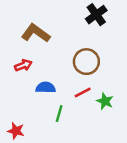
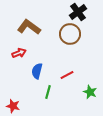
brown circle: (86, 62) -> (70, 34), moved
blue semicircle: (46, 88) -> (37, 71), turned -77
green star: (105, 101) -> (90, 92), moved

